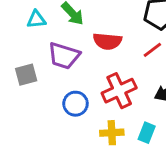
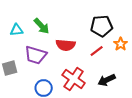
red cross: (119, 91) -> (74, 79), turned -30

